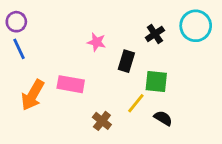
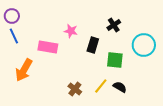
cyan circle: (196, 26) -> (144, 45), moved
pink rectangle: (71, 84) -> (48, 47), moved
yellow line: (136, 103) -> (101, 86), moved

